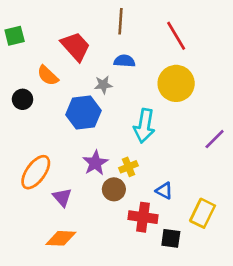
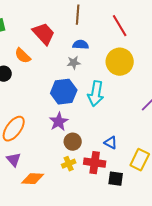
gray star: (103, 85) -> (74, 63), moved
blue hexagon: (83, 113) -> (64, 92), moved
yellow cross: (128, 167) -> (69, 164), moved
purple triangle: (62, 197) -> (14, 160), moved

